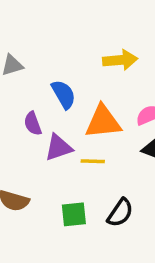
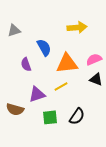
purple triangle: (58, 148) -> (37, 94), moved
yellow line: (93, 161) -> (61, 86), turned -32

